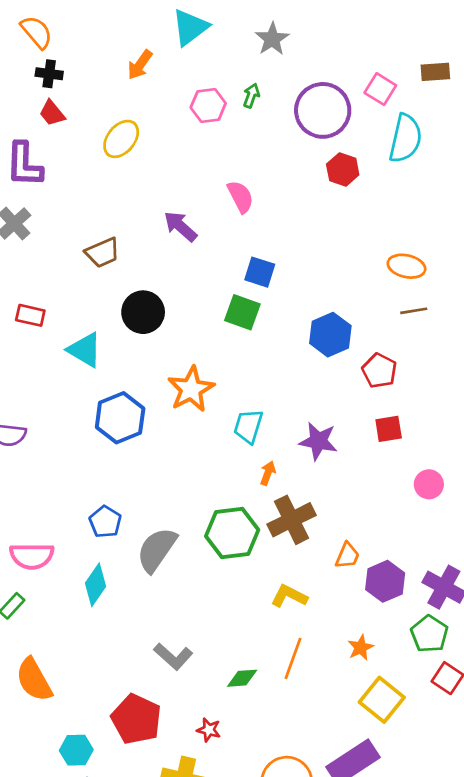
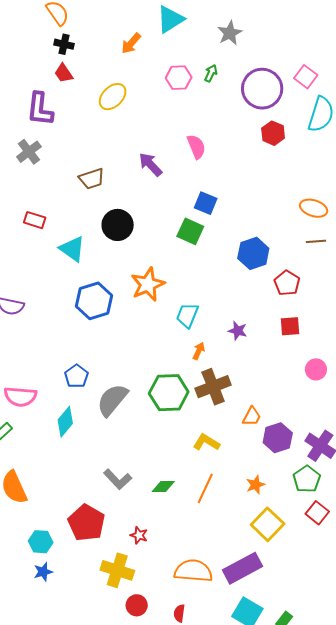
purple star: (318, 441) -> (238, 331), size x0.7
green diamond: (242, 678) -> (163, 486), moved

